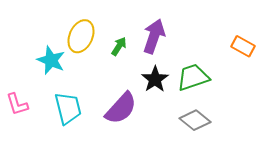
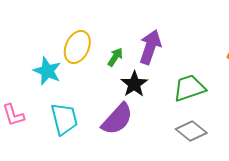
black star: (155, 79) -> (134, 84), moved

